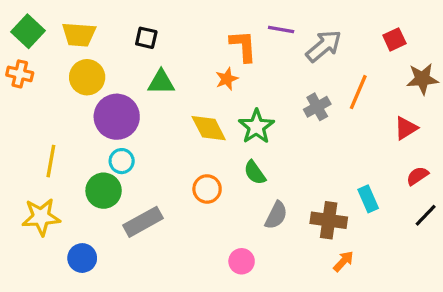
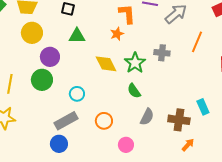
gray cross: (317, 107) -> (162, 53), moved, turned 35
purple circle: (117, 117) -> (50, 57), size x0.7
cyan circle: (122, 161) -> (77, 94), moved
orange circle: (207, 189) -> (104, 121), moved
green circle: (104, 191) -> (42, 80), moved
blue circle: (82, 258) -> (59, 144), moved

